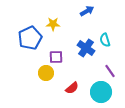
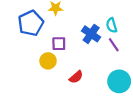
purple line: (110, 71) -> (114, 45), moved
cyan circle: (101, 92) -> (119, 81), moved

